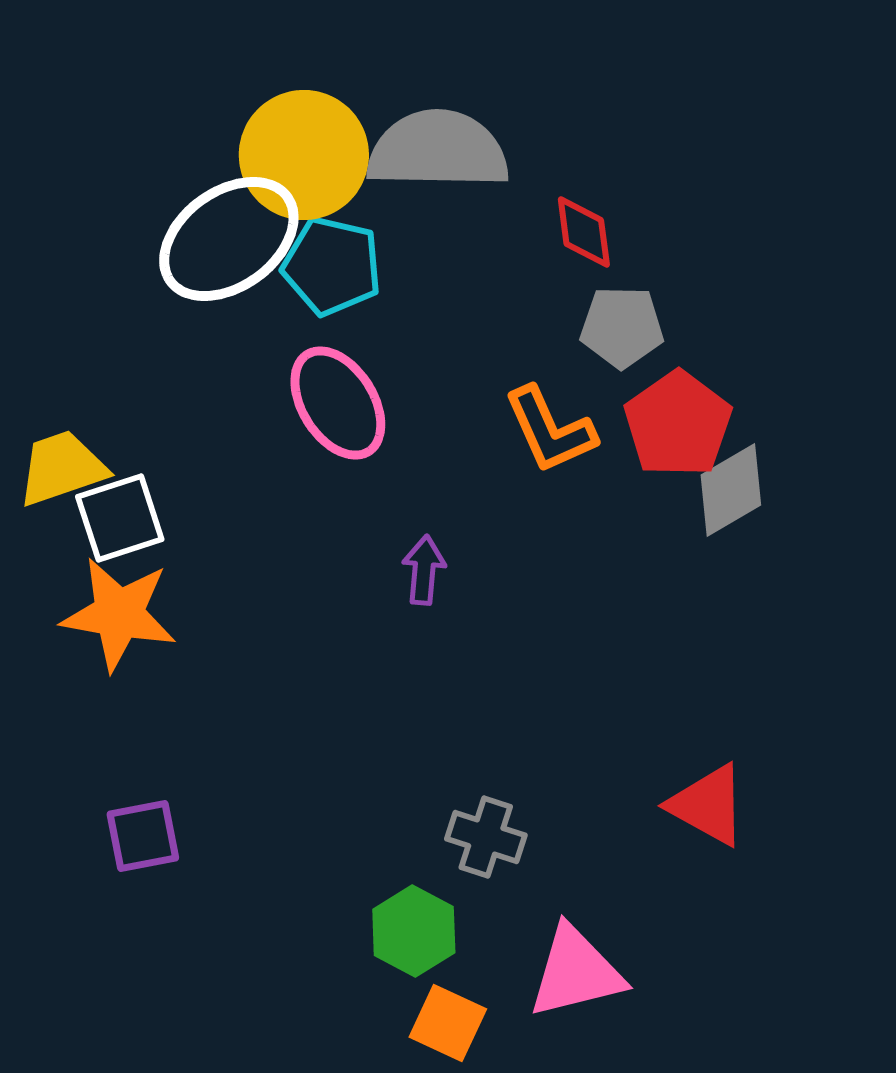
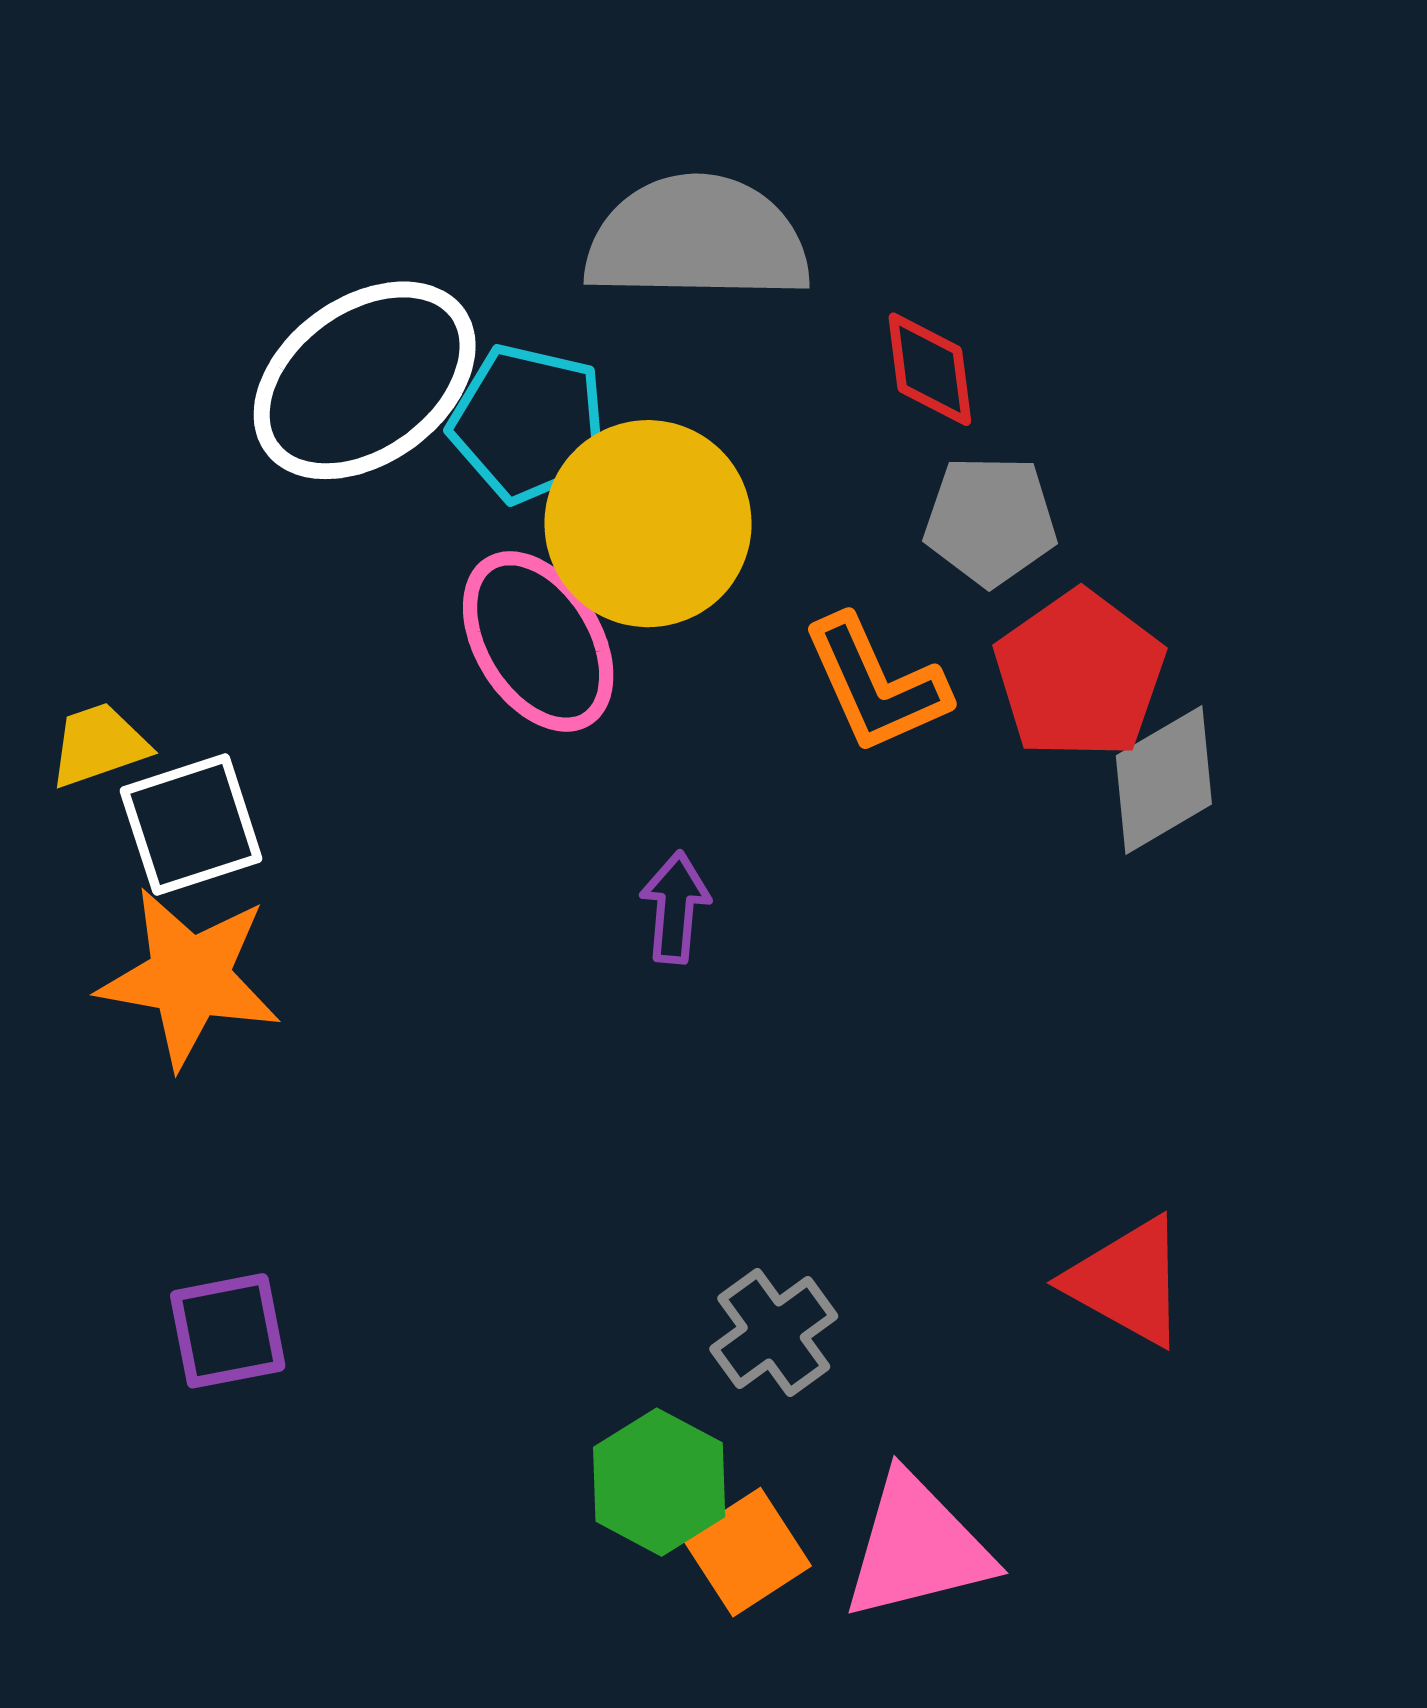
yellow circle: (304, 155) -> (648, 524), moved
yellow trapezoid: (62, 468) -> (99, 745), size x0.7
gray cross: (486, 837) -> (774, 1332), turned 36
orange square: (448, 1023) -> (747, 1552), moved, turned 32

